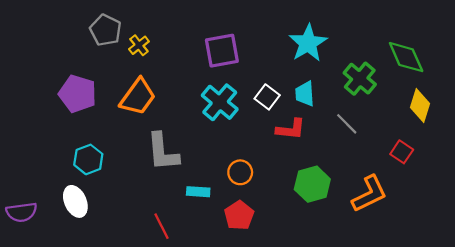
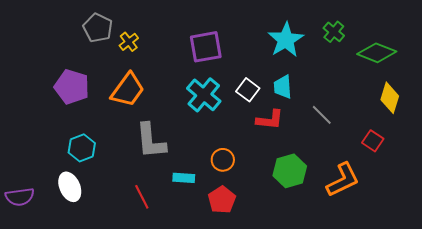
green diamond: (406, 57) -> (377, 53), turned -45
green cross: (360, 79) -> (334, 32), moved, size x0.7
red line: (162, 226) -> (142, 197), moved

